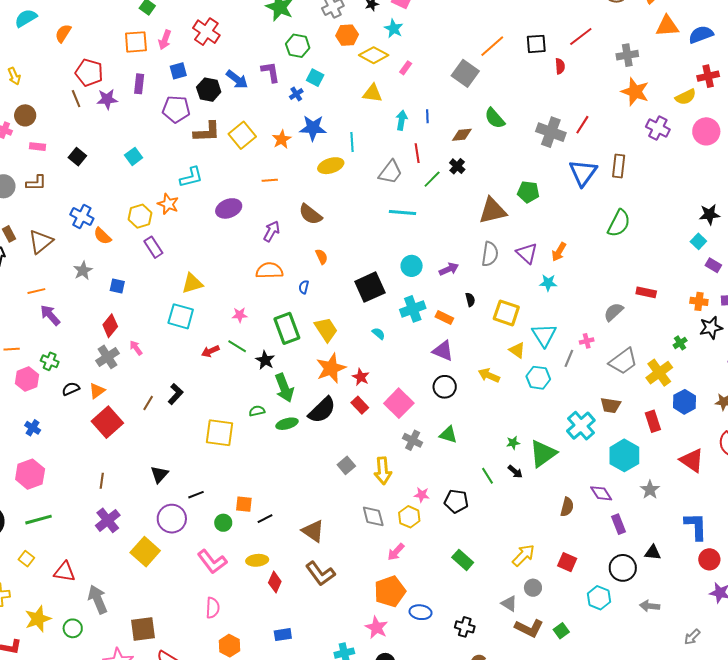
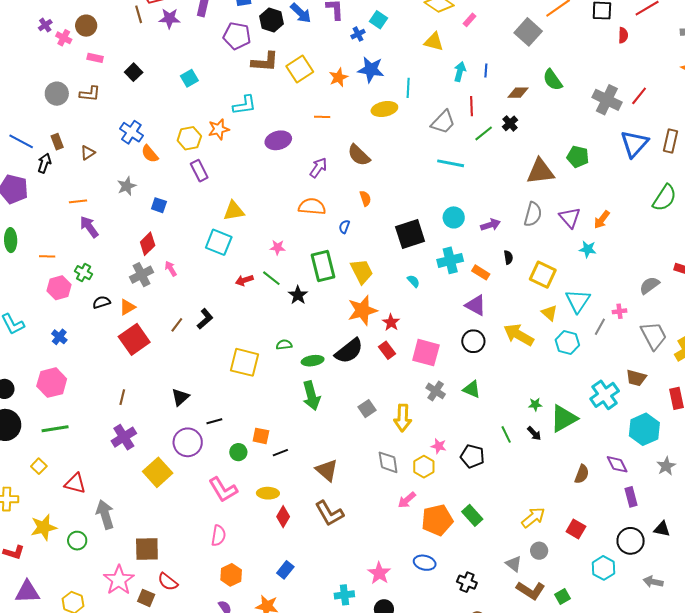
orange star: (168, 204) -> (219, 129), turned 30
brown triangle: (41, 242) -> (88, 153), size x0.6
gray trapezoid: (623, 361) -> (654, 336), turned -88
yellow arrow: (489, 375) -> (519, 335), size x1.4
green arrow: (284, 388) -> (311, 396), moved
pink square: (399, 403) -> (426, 353), turned -36
orange pentagon: (390, 591) -> (437, 520), moved
blue rectangle: (283, 635) -> (285, 570), turned -48

